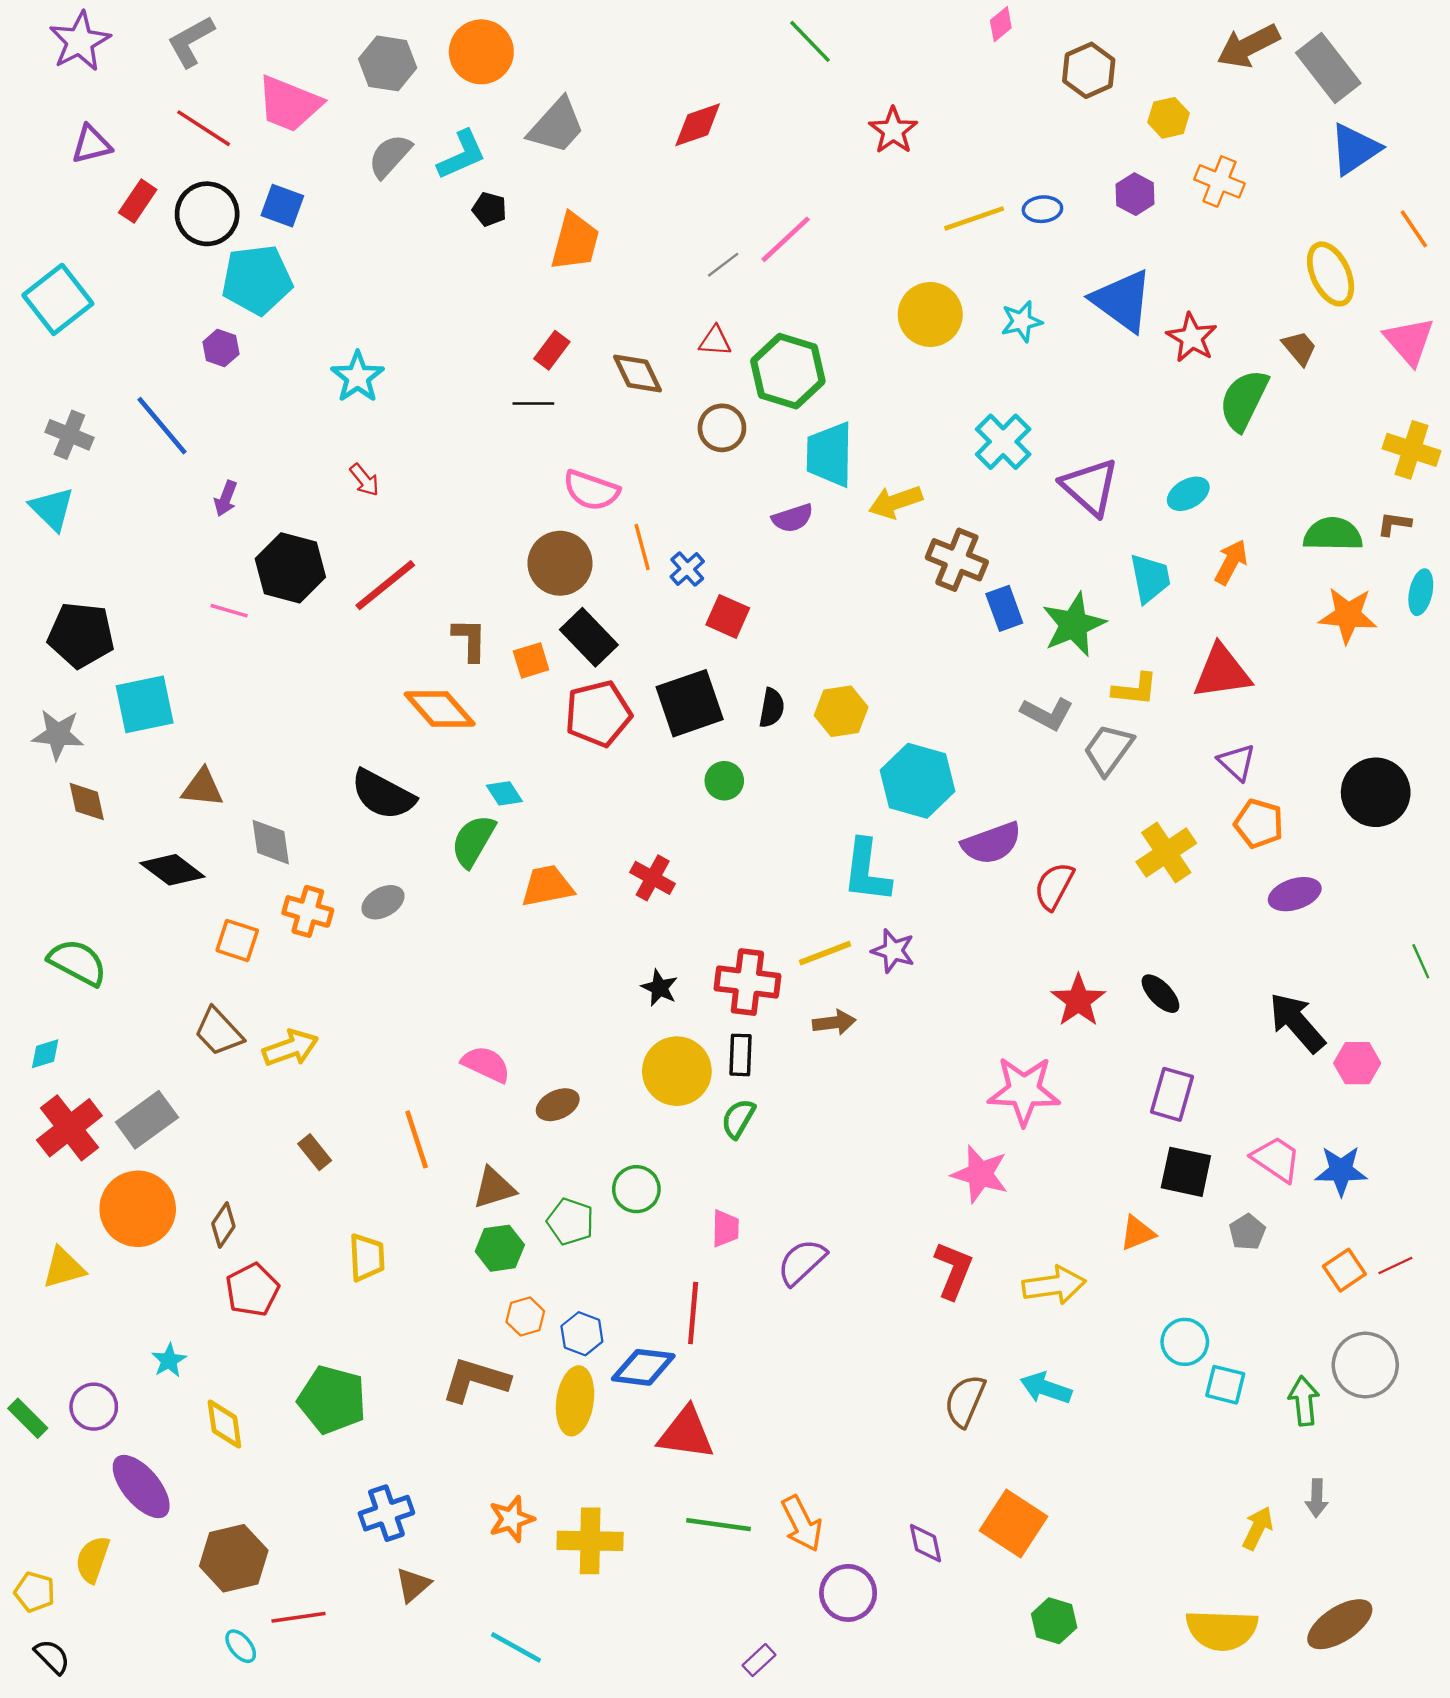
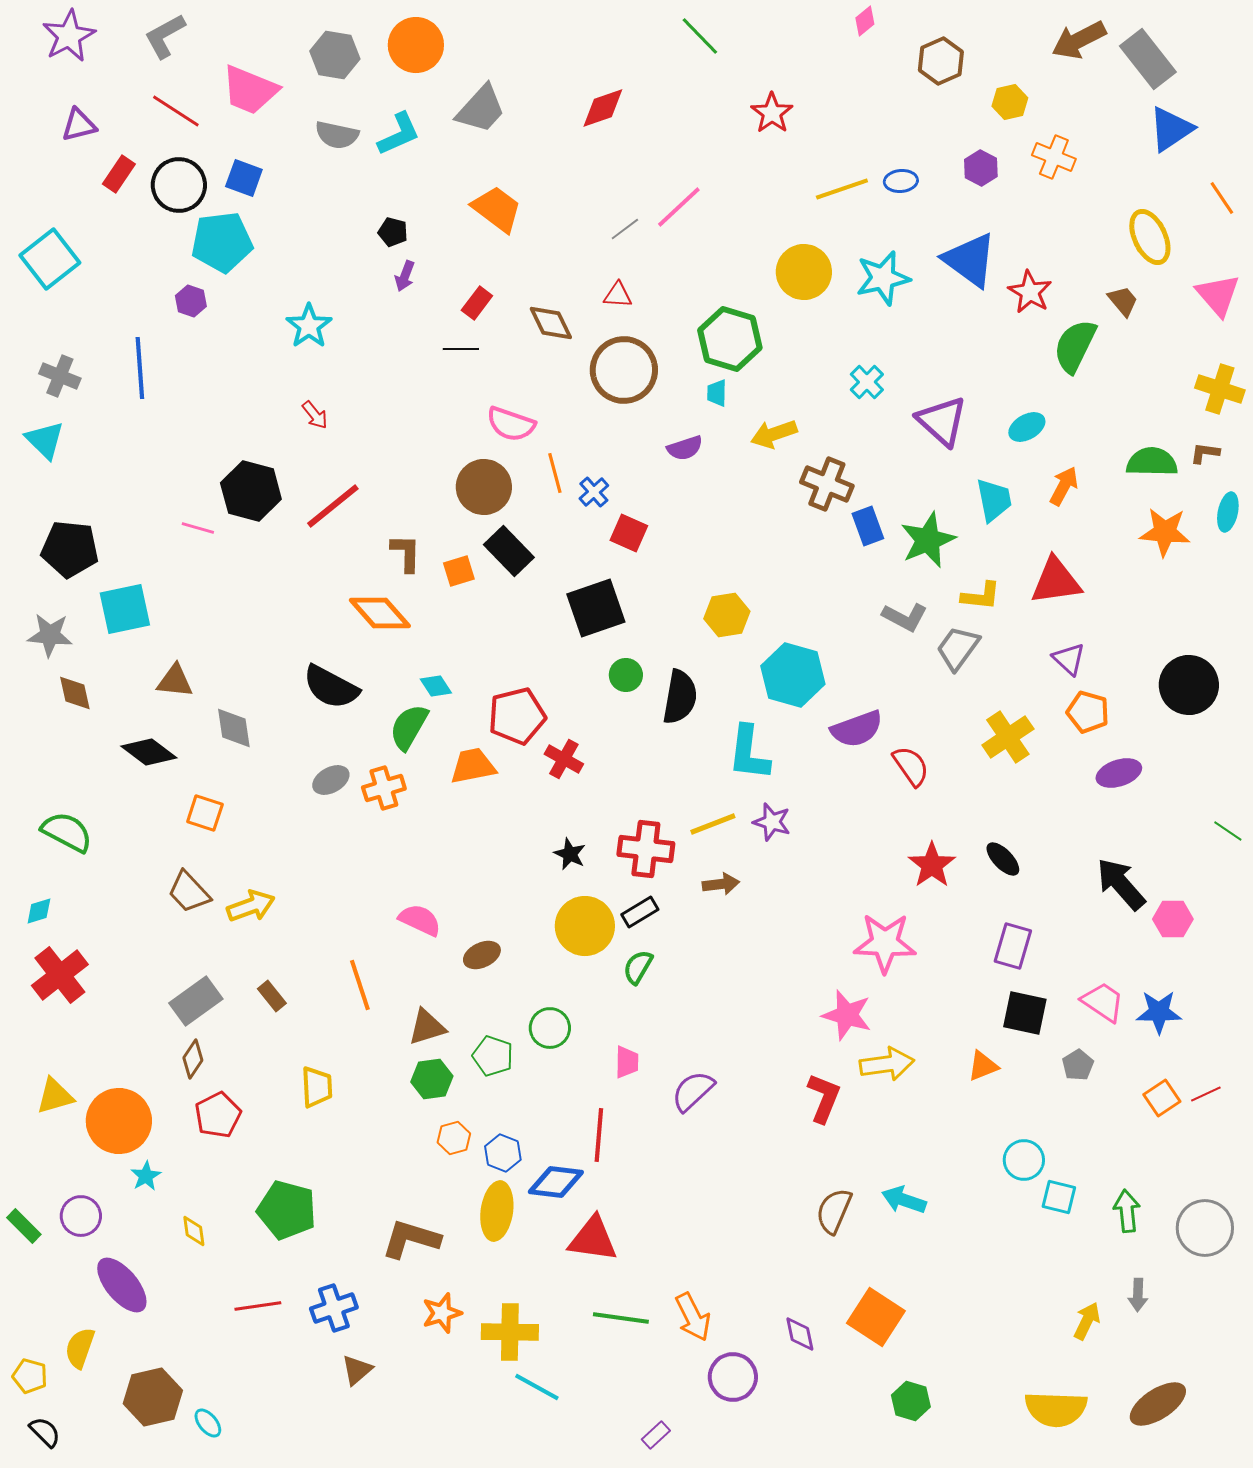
gray semicircle: (390, 156) -> (337, 135), turned -120
black pentagon: (489, 209) -> (393, 232), moved
orange trapezoid: (575, 242) -> (497, 209), turned -68
cyan star: (1022, 321) -> (883, 278), size x1.5
green hexagon: (788, 371) -> (730, 339), moved
blue line: (162, 426) -> (140, 368), turned 36
brown circle: (722, 428) -> (624, 370), size x1.6
cyan cross: (1003, 442) -> (867, 382), size x0.7
cyan trapezoid: (830, 454) -> (717, 393), size x0.5
purple arrow: (226, 498) -> (405, 276), moved
black semicircle: (772, 708) -> (680, 697), moved, size x1.6
red pentagon: (598, 714) -> (517, 716), moved
red semicircle: (1054, 886) -> (911, 766), turned 117
orange cross: (308, 911) -> (384, 788), moved, turned -33
green line: (1421, 961) -> (1228, 831), turned -32
black rectangle: (740, 1055) -> (640, 912), turned 57
gray rectangle: (147, 1120) -> (196, 1001), moved
orange circle: (138, 1209) -> (119, 1121), moved
yellow arrow: (1054, 1285) -> (887, 1064), moved
gray circle: (1365, 1365) -> (1205, 1228), moved
brown L-shape: (476, 1380) -> (411, 1239), moved
yellow diamond: (224, 1424) -> (194, 1231), size x0.7
brown hexagon: (234, 1558) -> (153, 1397), moved
red line: (299, 1617) -> (258, 1306), moved
cyan line: (516, 1647) -> (537, 1387), moved

